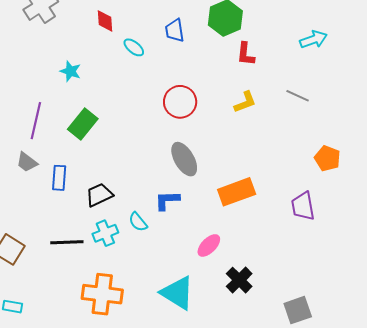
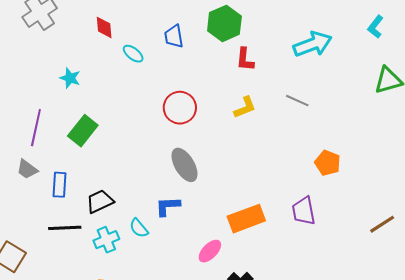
cyan arrow: (313, 39) -> (313, 44), size x1.4
orange rectangle: (237, 192) -> (246, 219), moved
black line: (67, 242) -> (65, 228), moved

